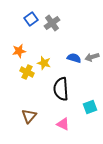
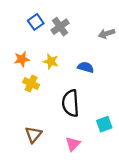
gray arrow: (92, 57) -> (107, 34), moved
yellow star: (44, 63) -> (51, 61), moved
pink triangle: (63, 124) -> (73, 144), turned 48

